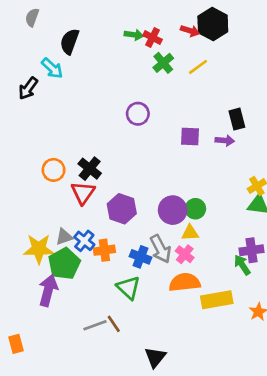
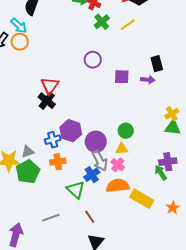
purple circle: (138, 114) -> (93, 60), moved
orange circle: (54, 170) -> (20, 42), moved
red triangle: (83, 193) -> (50, 86), moved
purple circle: (173, 210) -> (96, 142), moved
blue cross: (84, 241) -> (53, 140), moved, turned 35
blue cross: (140, 257) -> (92, 175), moved, turned 35
purple arrow: (48, 290) -> (16, 235), moved
yellow rectangle: (217, 300) -> (142, 199), turned 40
brown line: (114, 324) -> (90, 217), moved

